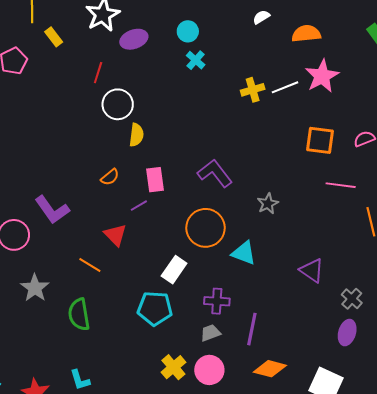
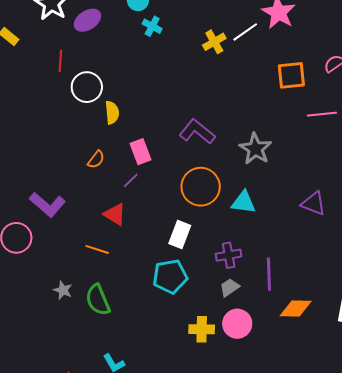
gray star: (268, 204) -> (255, 149), size x1.5
gray star: (35, 288) -> (63, 290), moved, size x0.7
yellow cross: (173, 367) -> (202, 329), turned -35

